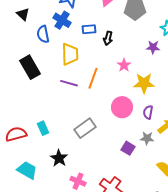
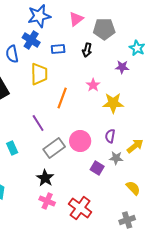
black arrow: (108, 38) -> (87, 50), moved
purple line: (69, 83) -> (38, 123), moved, turned 42
pink circle: (122, 107) -> (80, 141), moved
purple semicircle: (148, 112) -> (110, 136), moved
black star: (59, 158) -> (45, 178), moved

